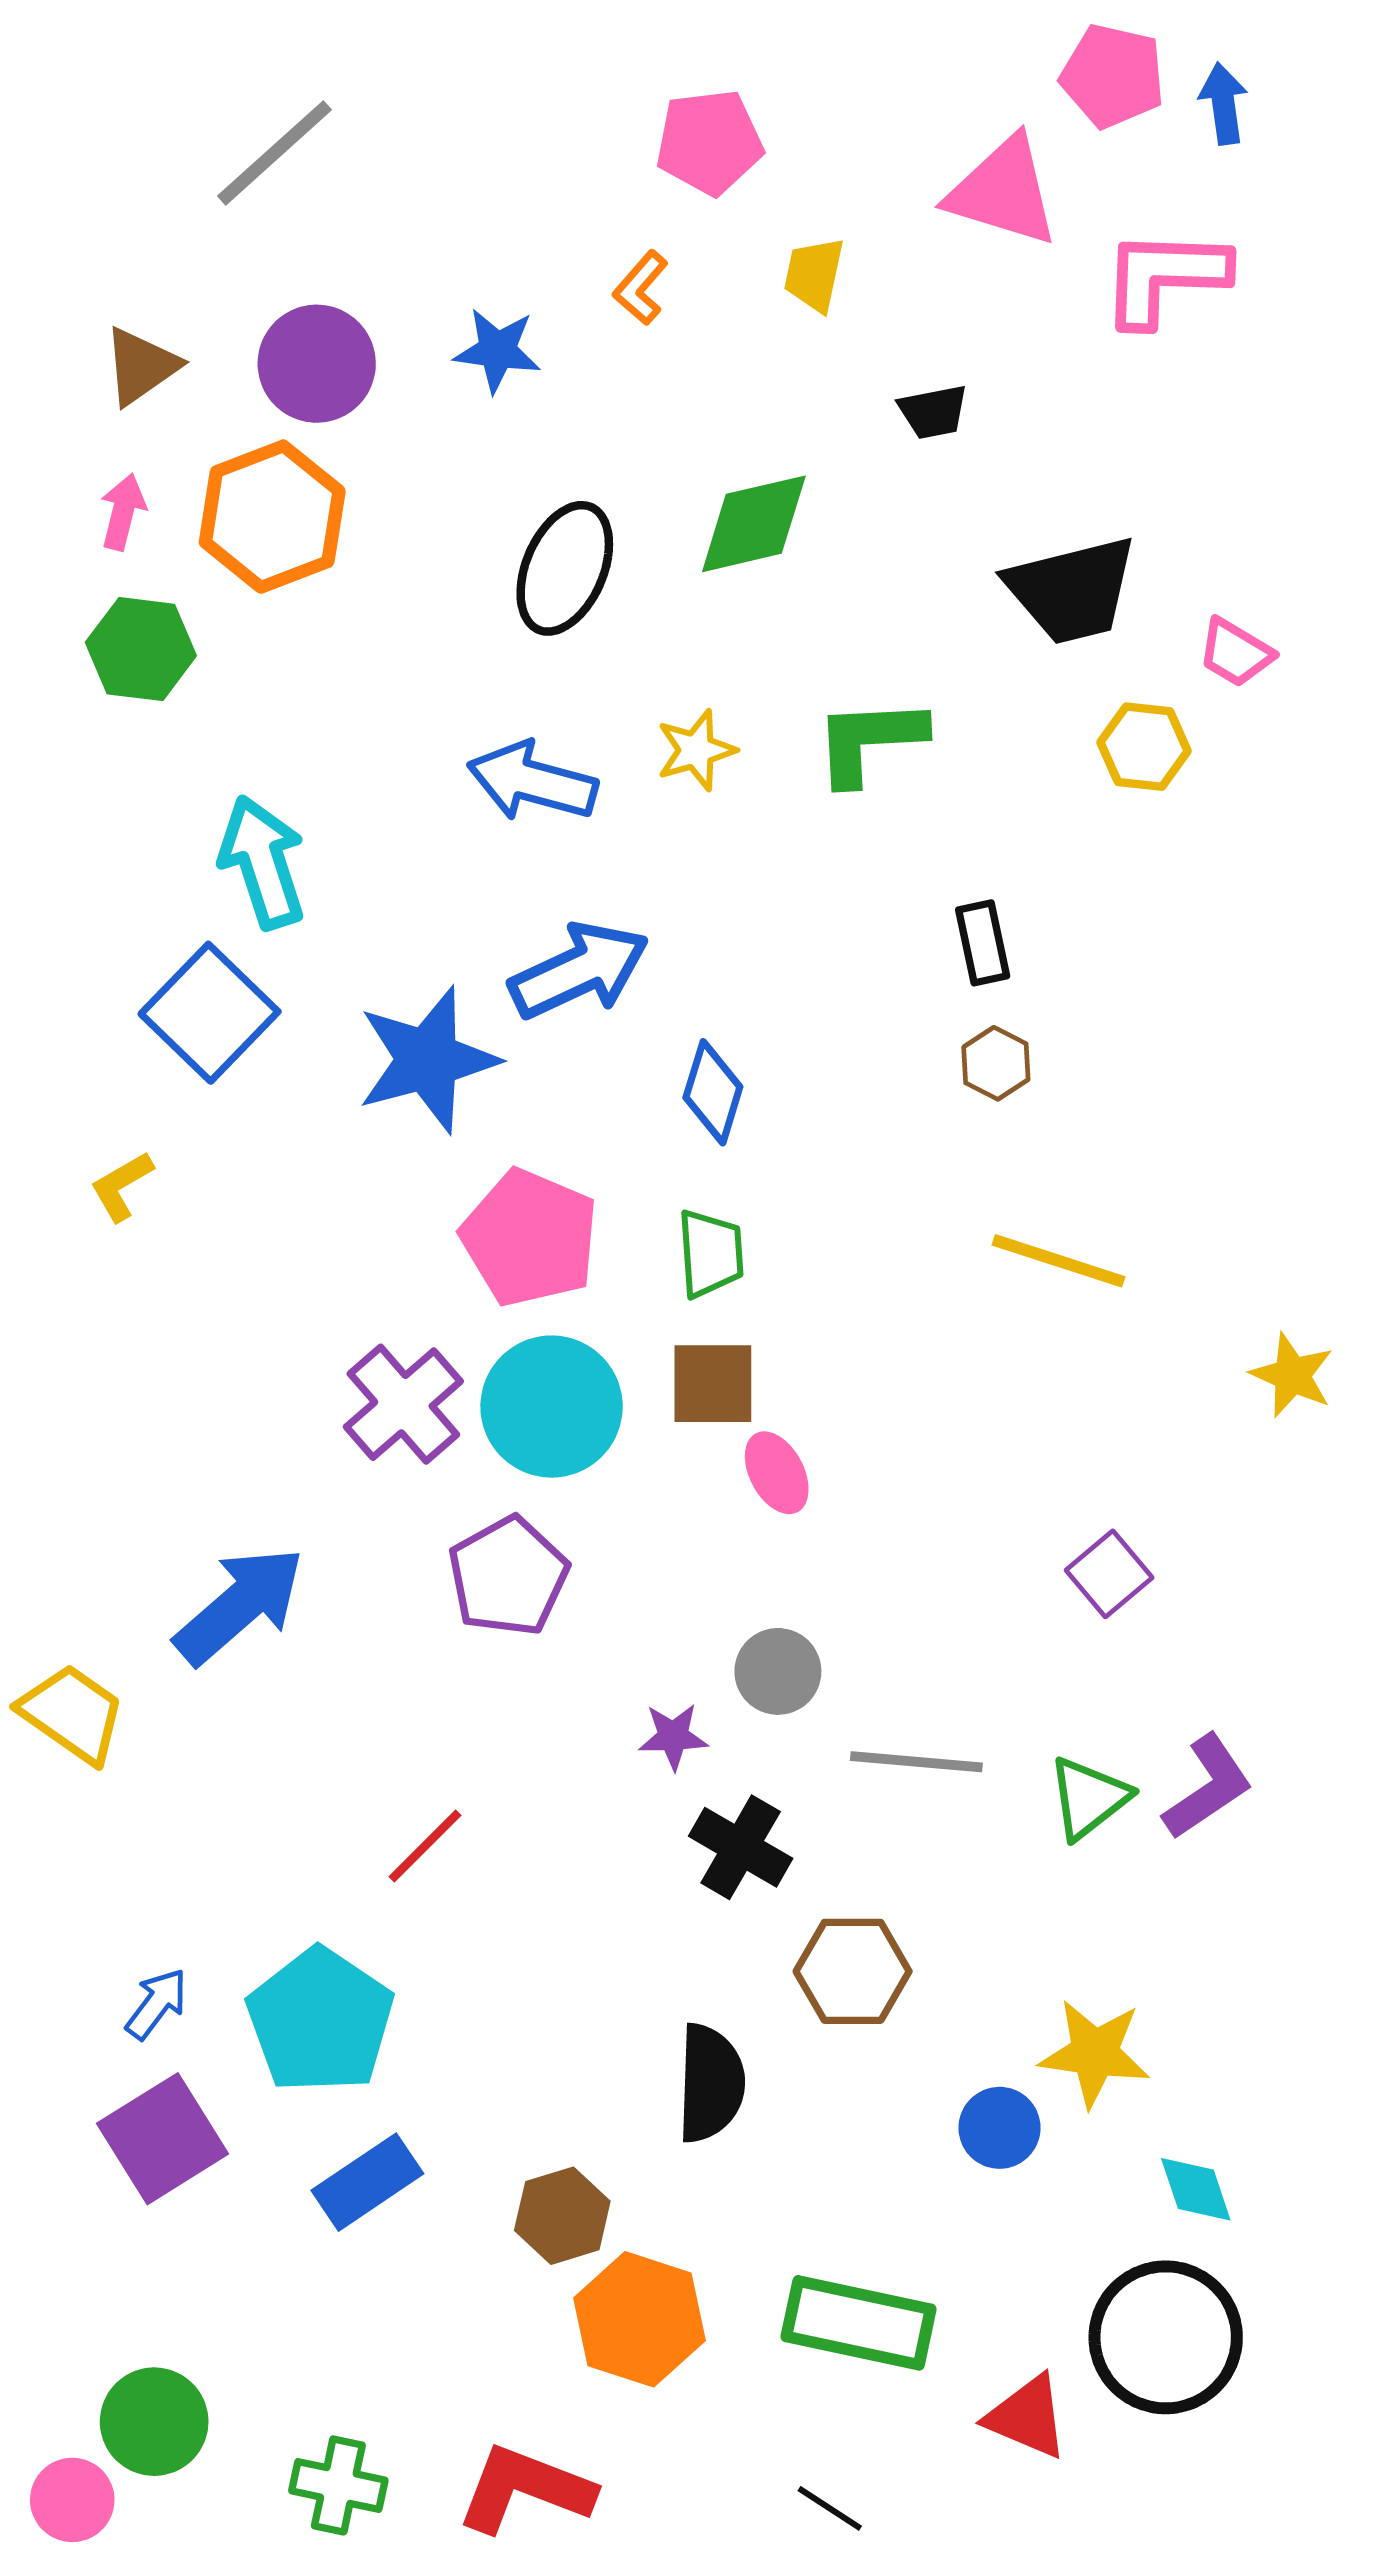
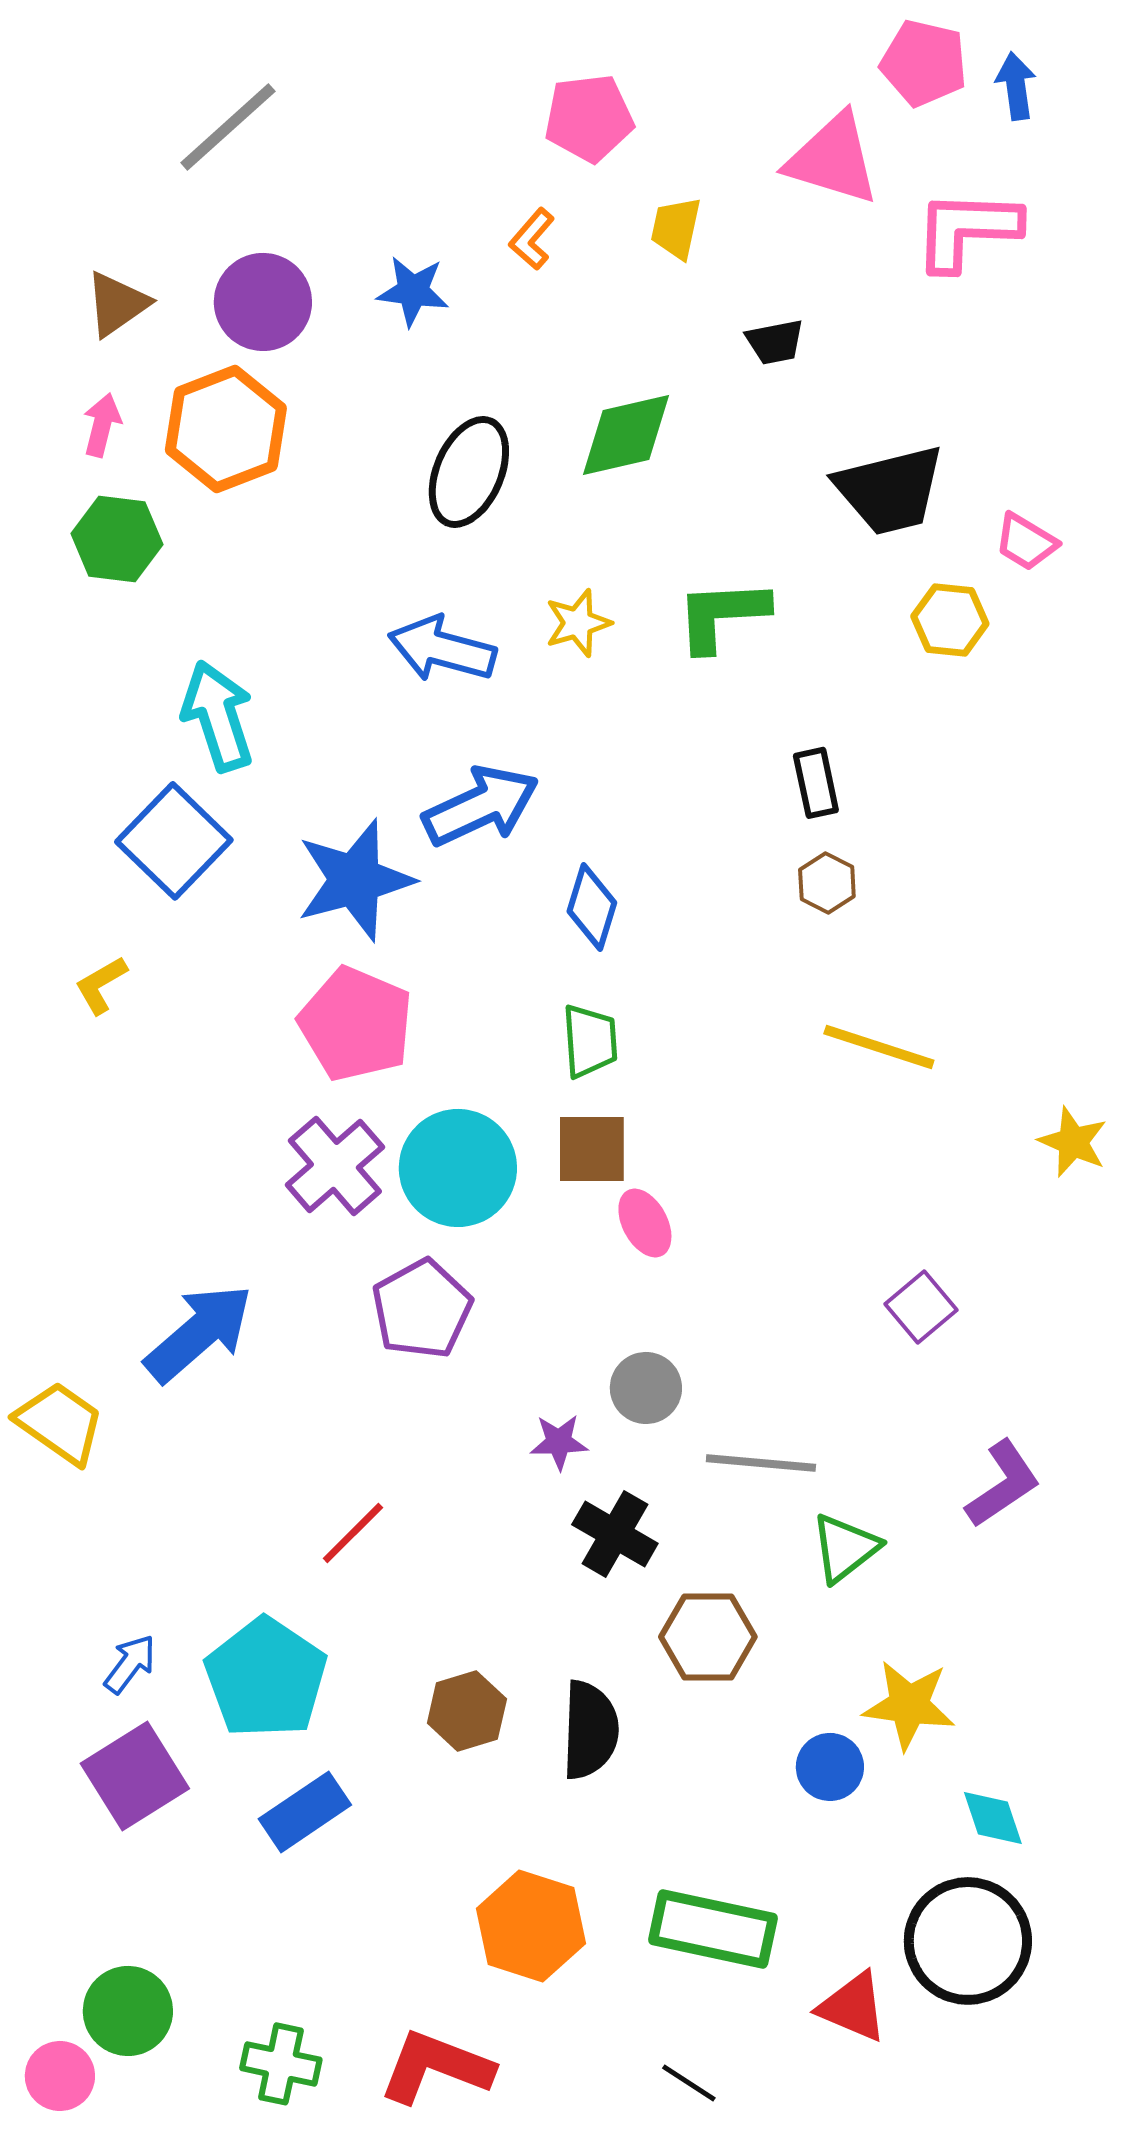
pink pentagon: (530, 1238) -> (356, 1024), moved
green triangle: (1089, 1798) -> (845, 1548), moved
brown hexagon: (562, 2216) -> (467, 1711), moved

